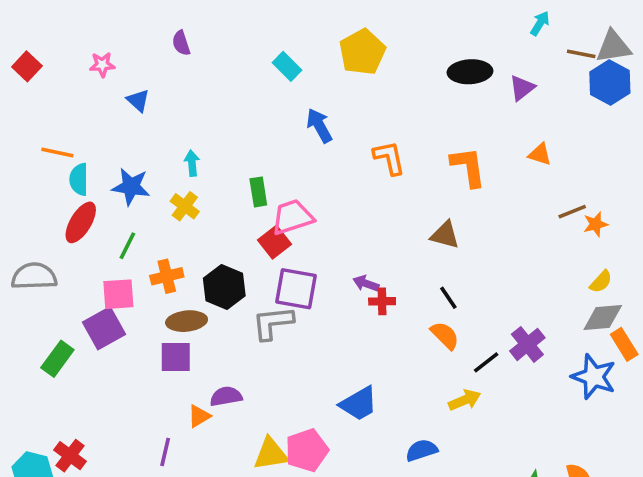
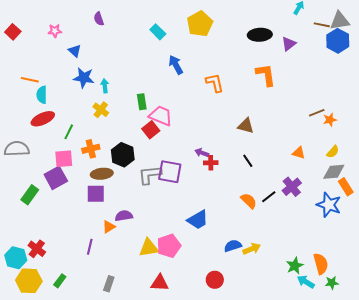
orange triangle: (540, 154) -> (299, 153), moved
orange L-shape: (468, 167) -> (266, 75), moved
blue star: (131, 187) -> (84, 78), moved
pink trapezoid: (292, 217) -> (161, 116), turned 40
red ellipse: (81, 222) -> (43, 119), turned 35
purple square: (296, 289) -> (170, 172), moved
orange semicircle: (445, 335) -> (249, 201), moved
yellow arrow: (465, 400) -> (252, 249), moved

